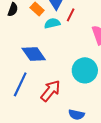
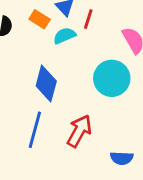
blue diamond: (34, 54) -> (46, 83), turned 60
cyan circle: (85, 70) -> (112, 78), moved

